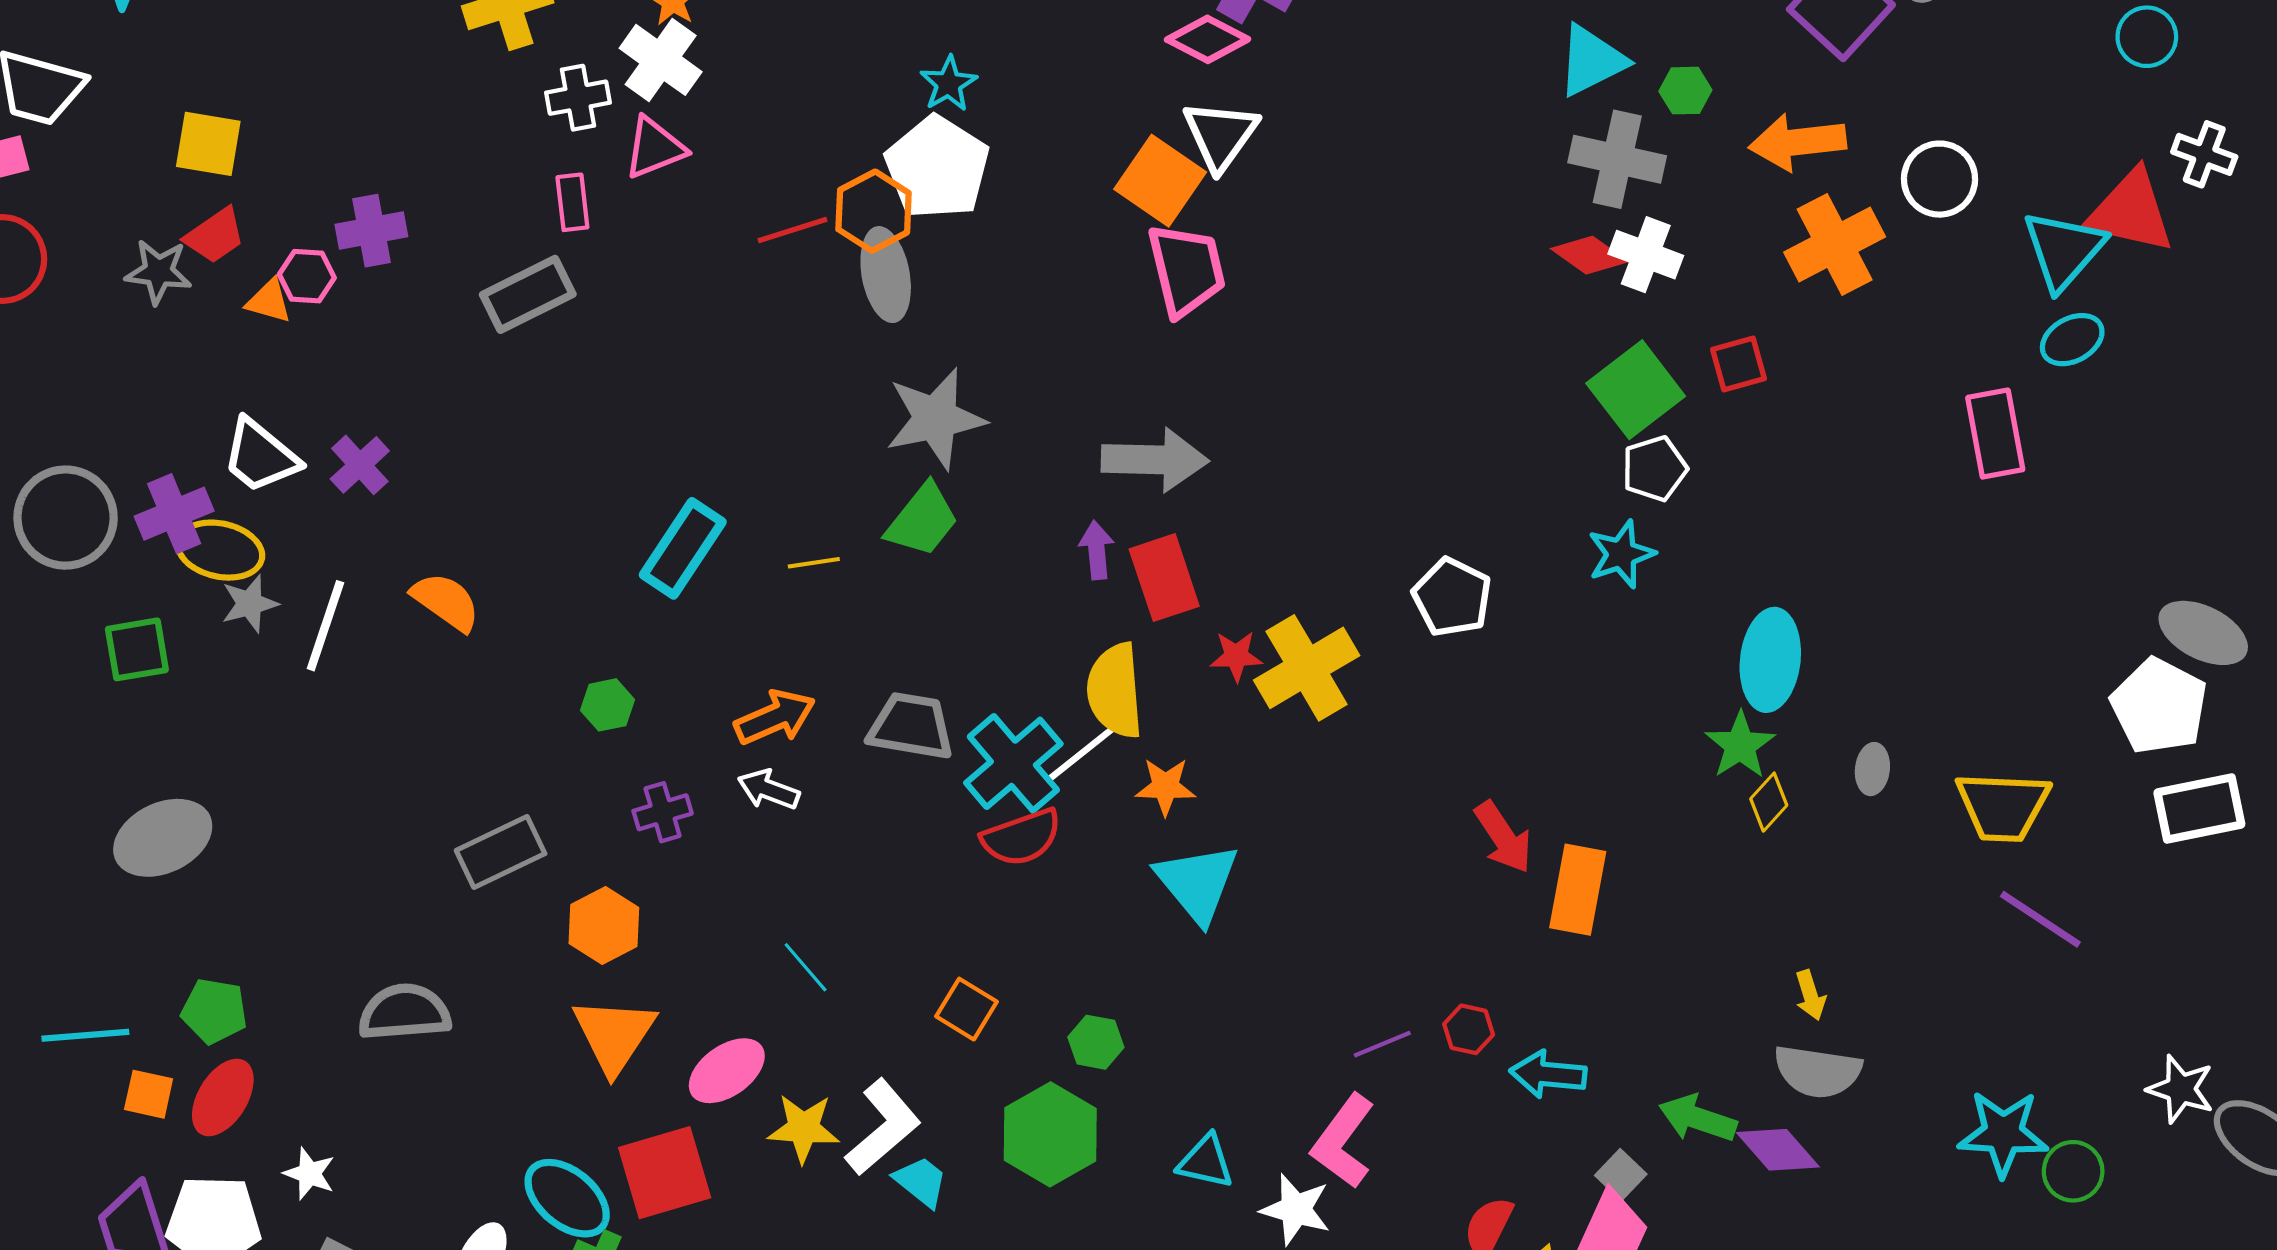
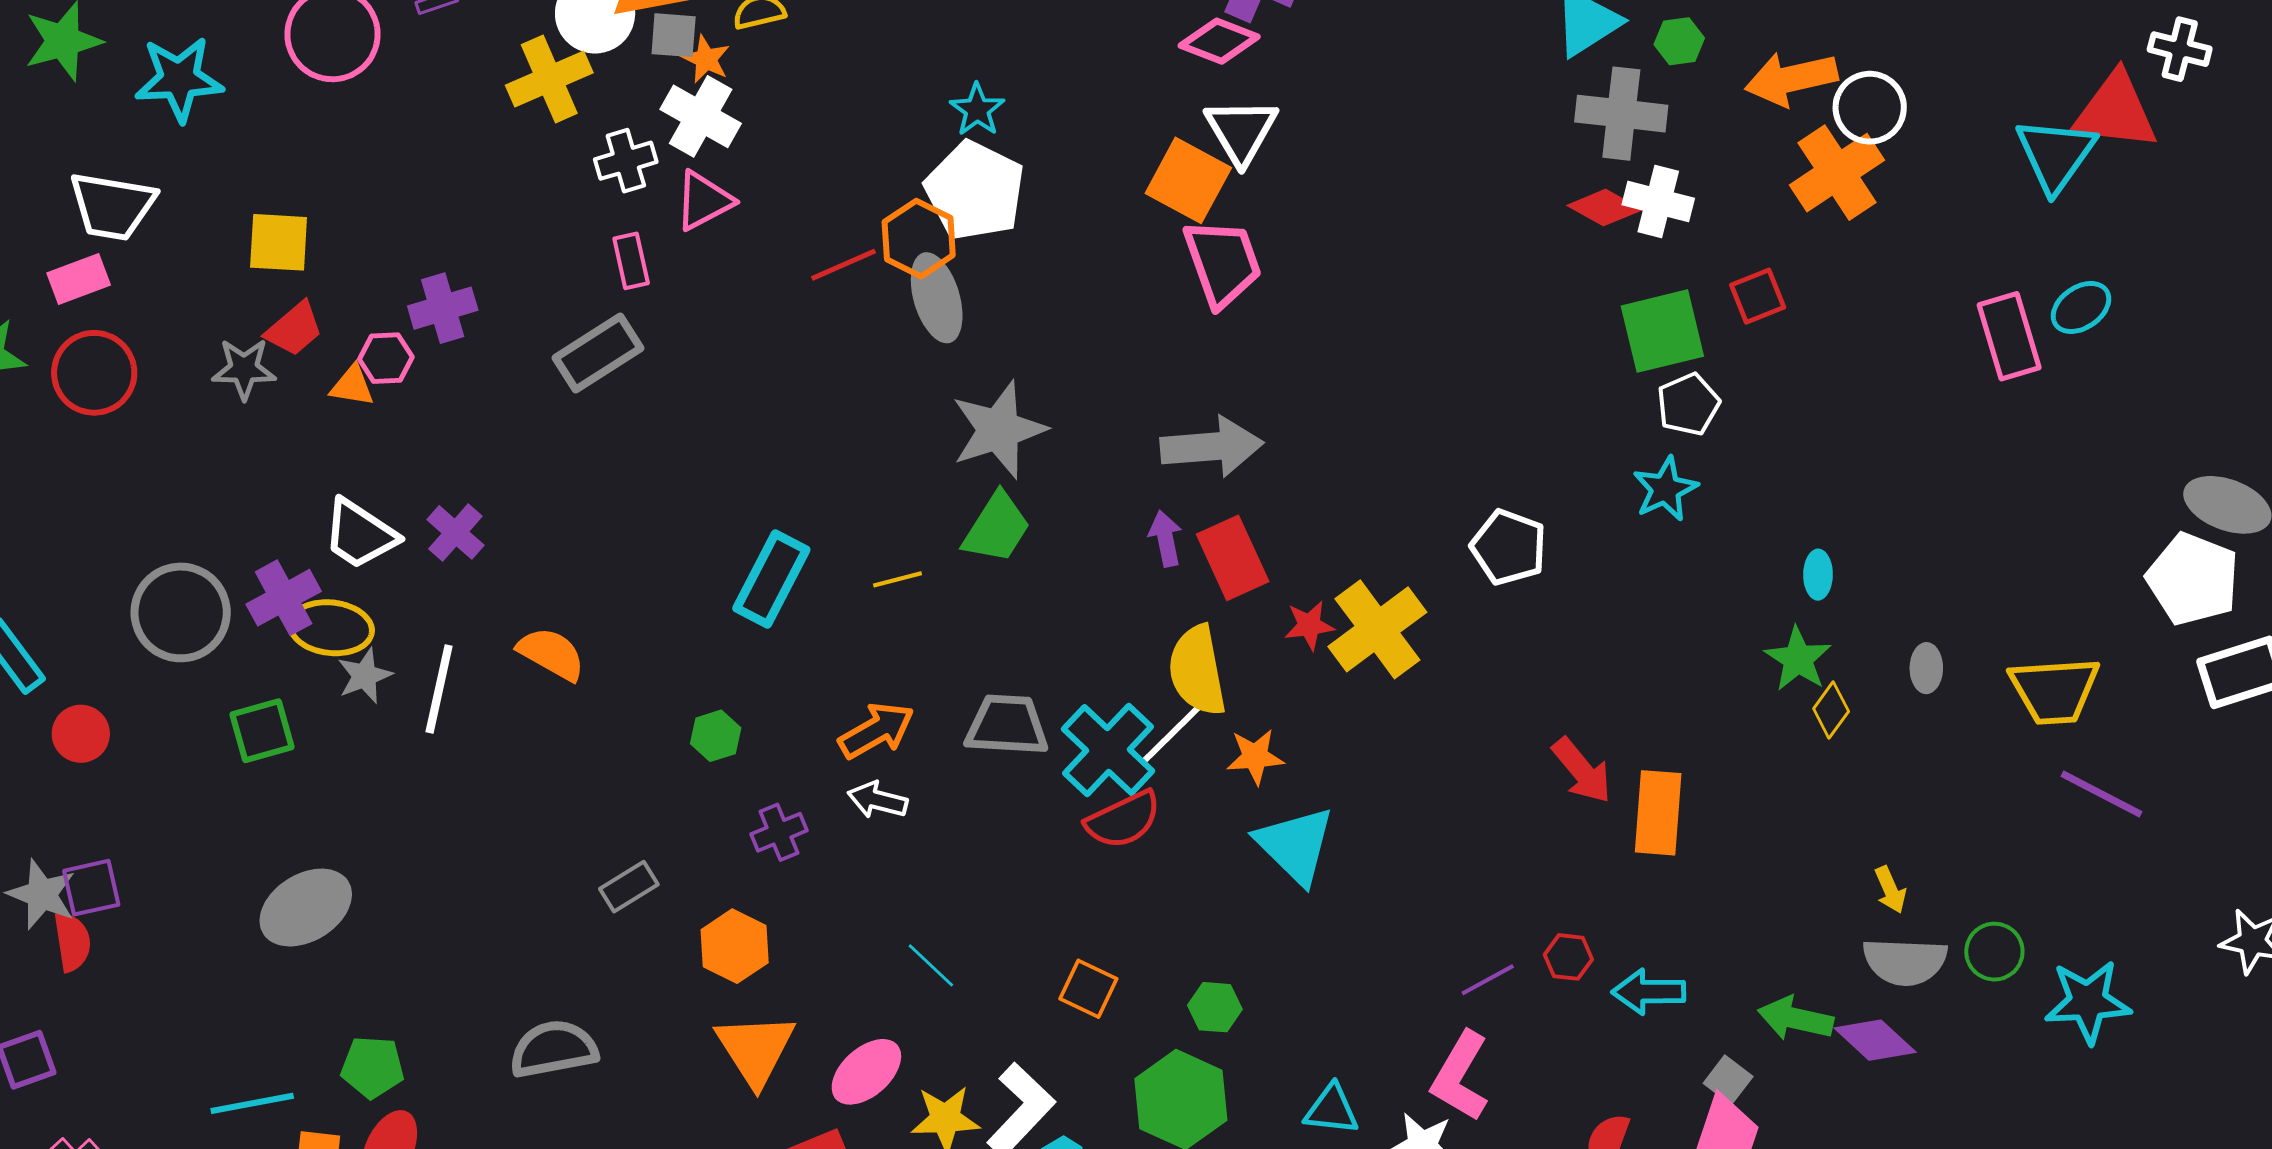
white circle: (1939, 179) -> (1870, 108), moved
cyan ellipse: (2072, 340) -> (2081, 307), moved
green square: (1636, 390) -> (1662, 331), turned 30
cyan ellipse: (1770, 660) -> (1818, 575), size x0.5
gray rectangle: (501, 852) -> (629, 887), size x0.7
green circle: (2073, 1171) -> (1994, 952), moved

